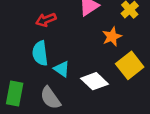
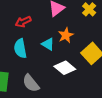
orange star: (112, 37) -> (66, 35), moved
cyan triangle: (62, 69) -> (48, 44), moved

